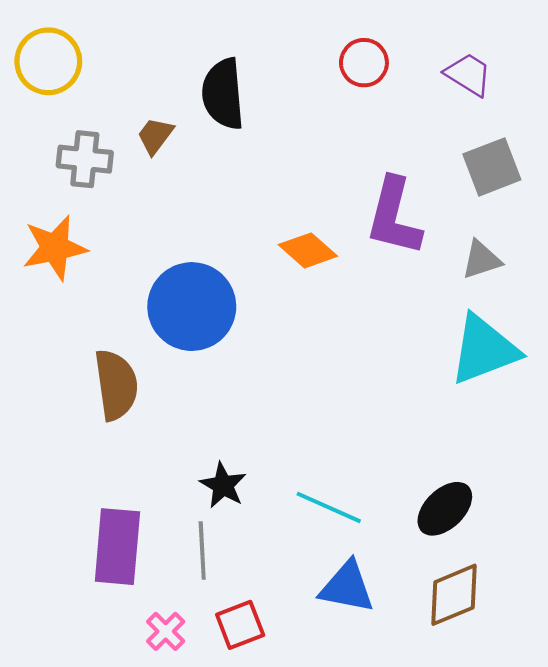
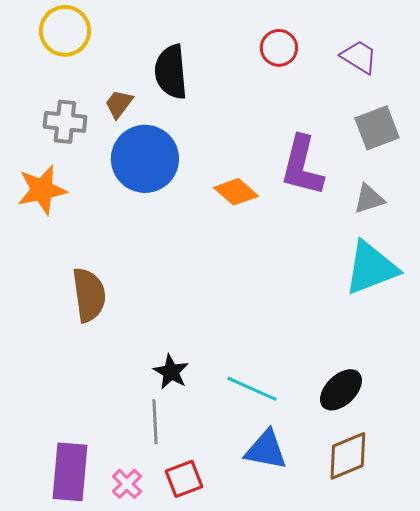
yellow circle: (48, 61) -> (65, 31), moved
blue circle: (192, 307) -> (145, 159), moved
purple rectangle: (117, 547) -> (70, 472), moved

